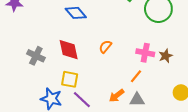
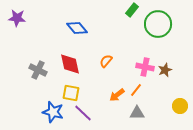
orange arrow: (117, 96) -> (117, 95), moved

